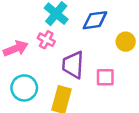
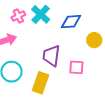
pink cross: (46, 40) -> (18, 16), moved, turned 32

